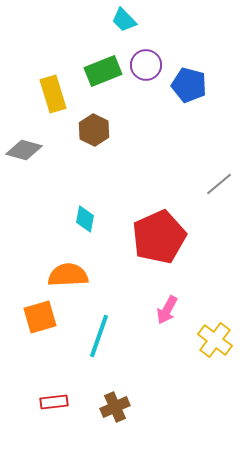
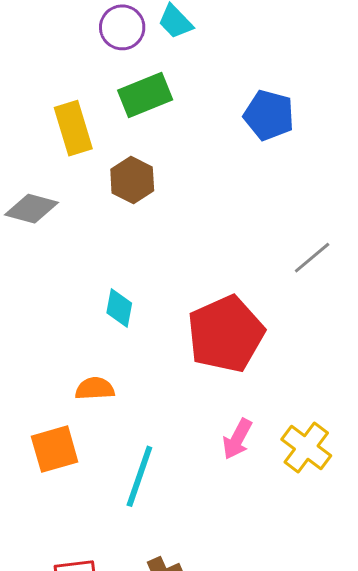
purple circle: (146, 65) -> (122, 27), moved
orange semicircle: (68, 275) -> (95, 389), size x0.7
yellow cross: (215, 340) -> (306, 448), moved

